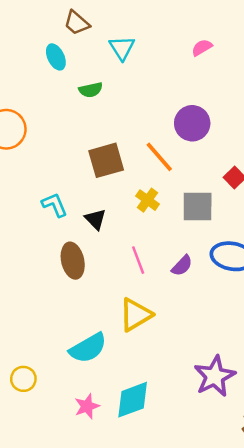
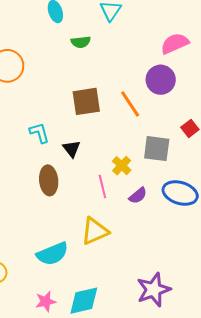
pink semicircle: (202, 48) -> (175, 43), moved, size x1.6
yellow cross: (148, 200) -> (122, 166), moved

